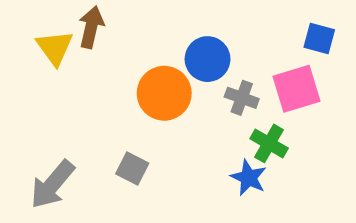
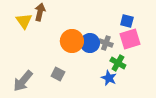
blue square: (319, 39) -> (127, 21), moved
blue circle: (208, 59) -> (90, 43), moved

